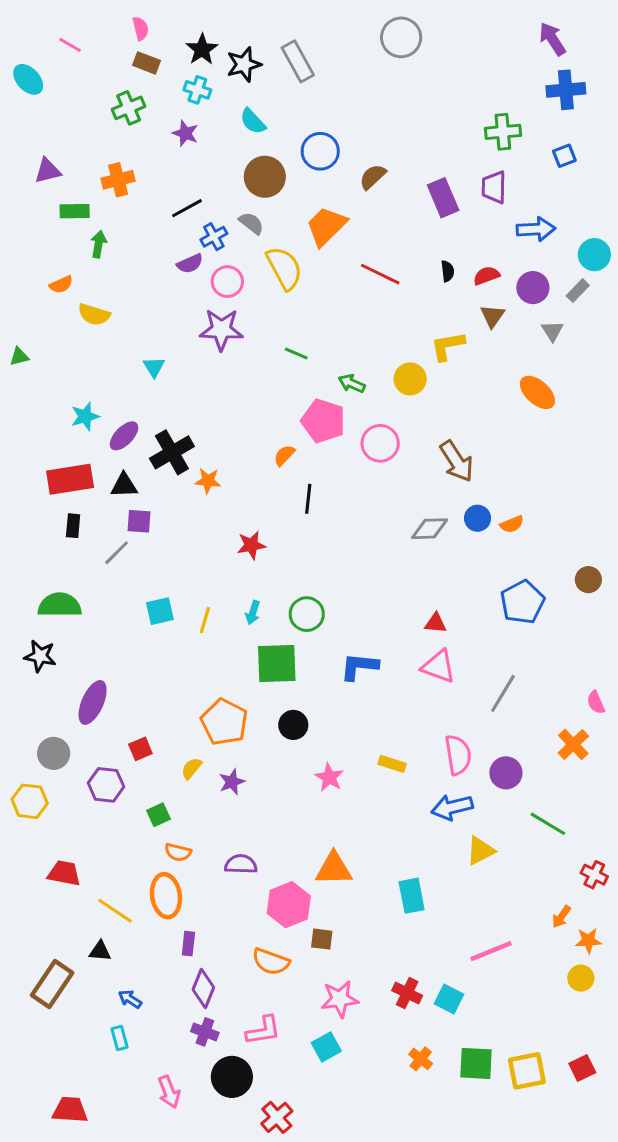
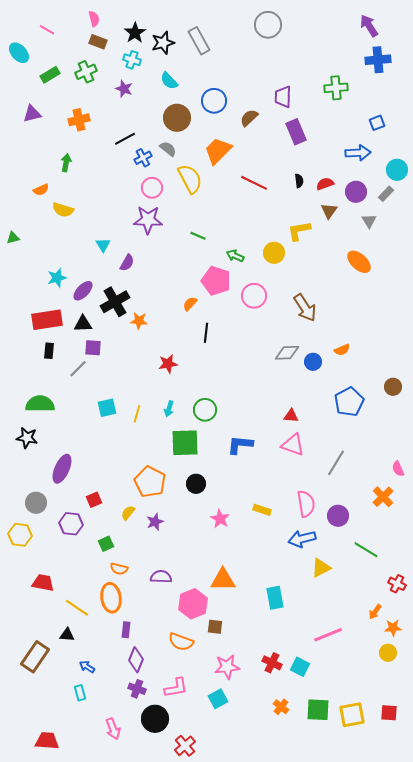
blue square: (564, 156) -> (377, 123), moved
purple trapezoid: (494, 187) -> (283, 97), moved
green rectangle: (75, 211) -> (50, 75), moved, turned -30
purple semicircle: (190, 264) -> (127, 263), moved, turned -36
blue circle: (478, 518) -> (313, 362), moved
red square: (582, 1068) -> (389, 713), turned 30

